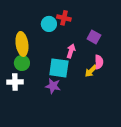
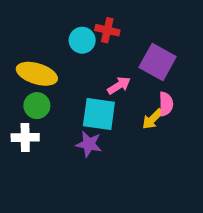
purple square: (94, 37) -> (158, 62), size x1.5
yellow ellipse: (22, 44) -> (37, 74), turned -65
pink arrow: (71, 51) -> (119, 85), turned 40

